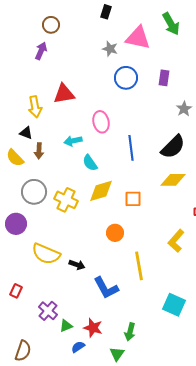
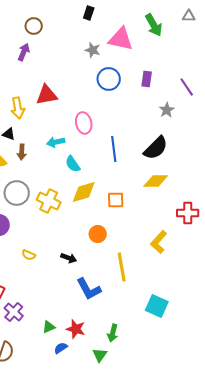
yellow semicircle: (46, 254) -> (29, 255), size x0.5
black arrow: (77, 265) -> (69, 258), moved
purple cross: (48, 311) -> (14, 312), moved

